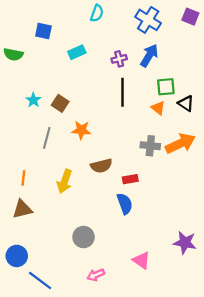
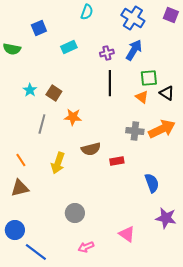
blue square: (43, 31) -> (39, 28), turned -35
orange line: (23, 178) -> (21, 160), turned -40
blue semicircle: (125, 204) -> (152, 183), moved

